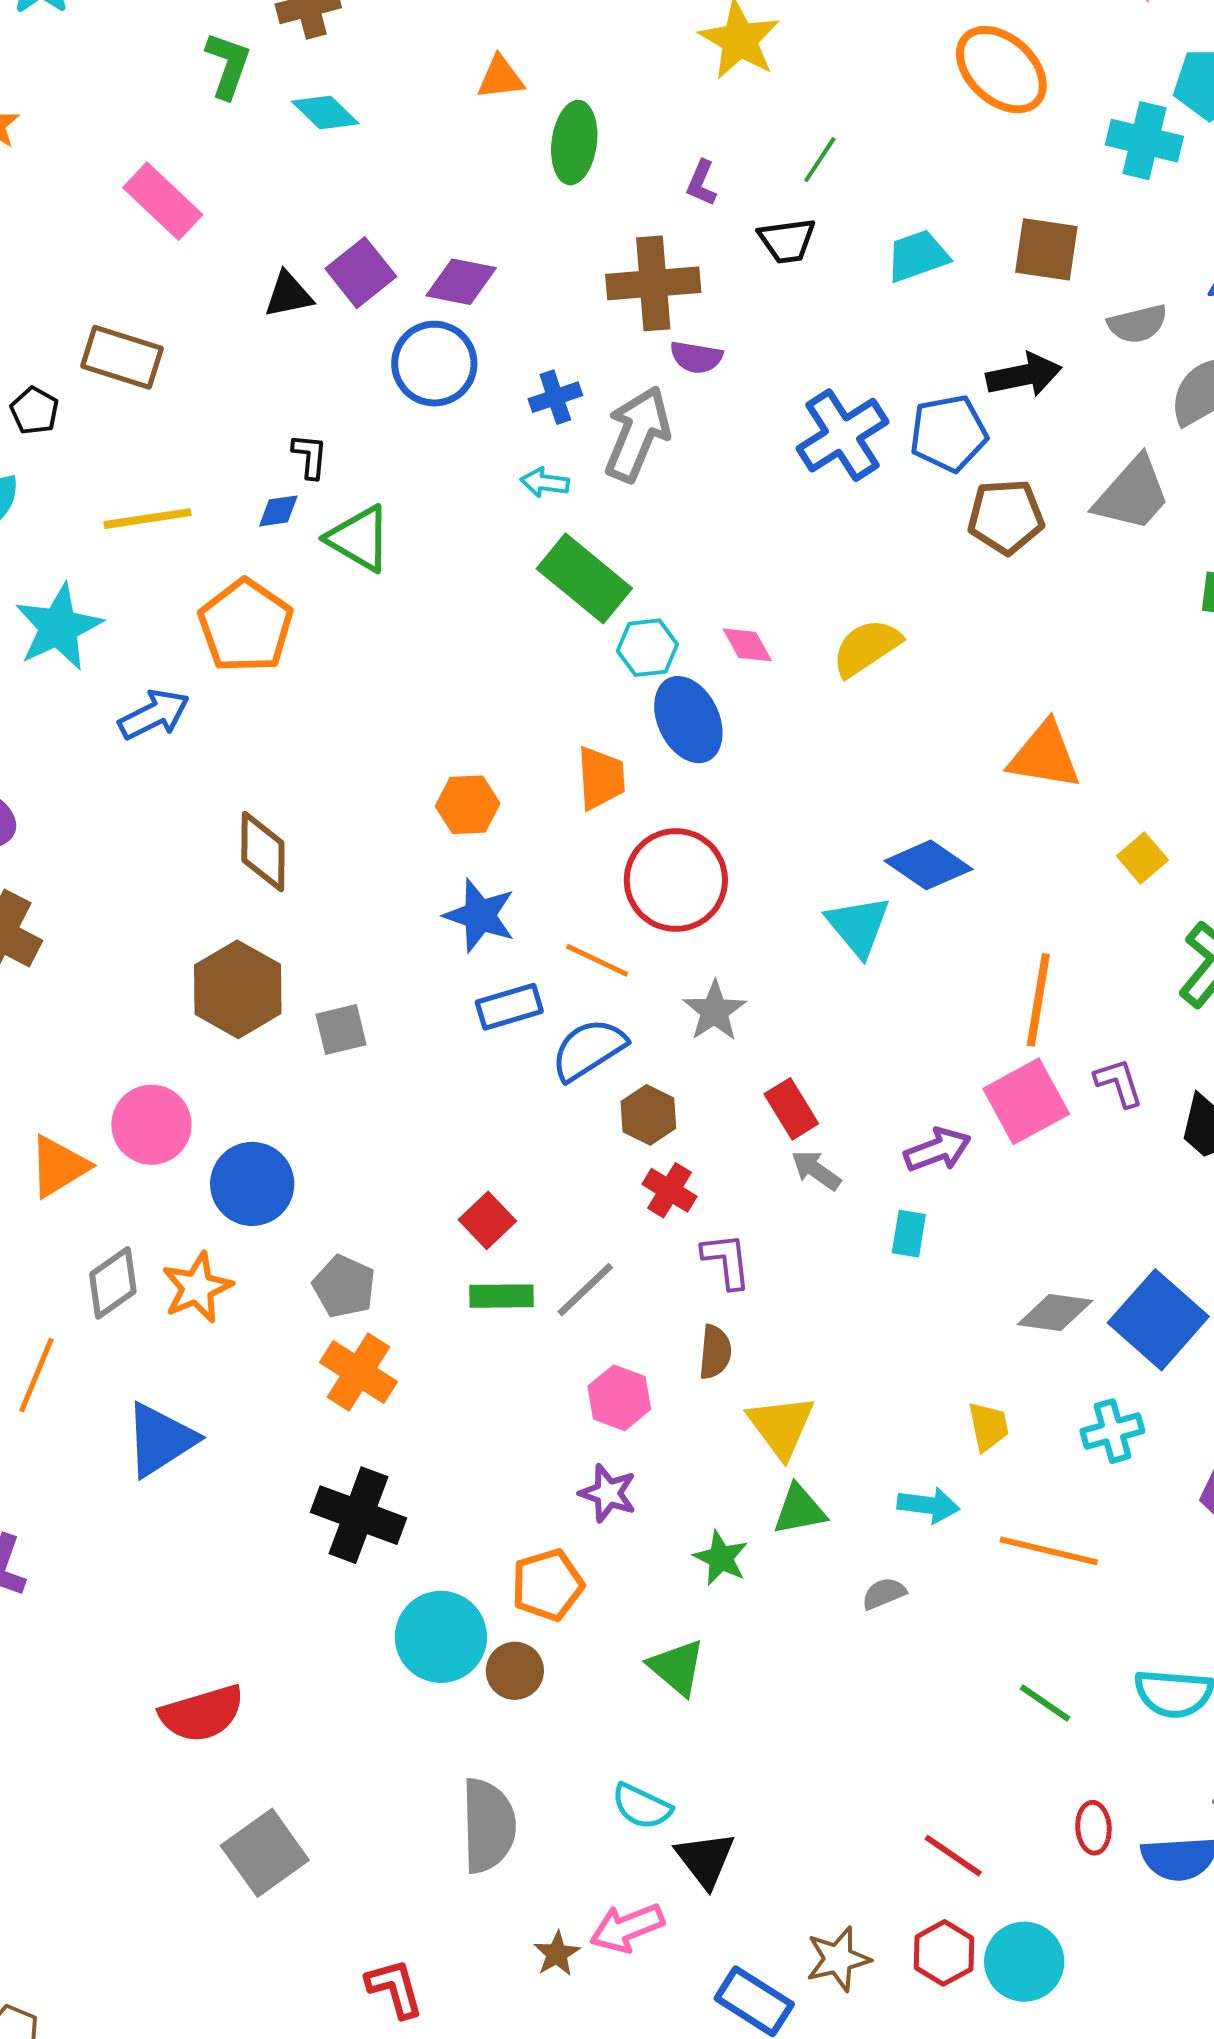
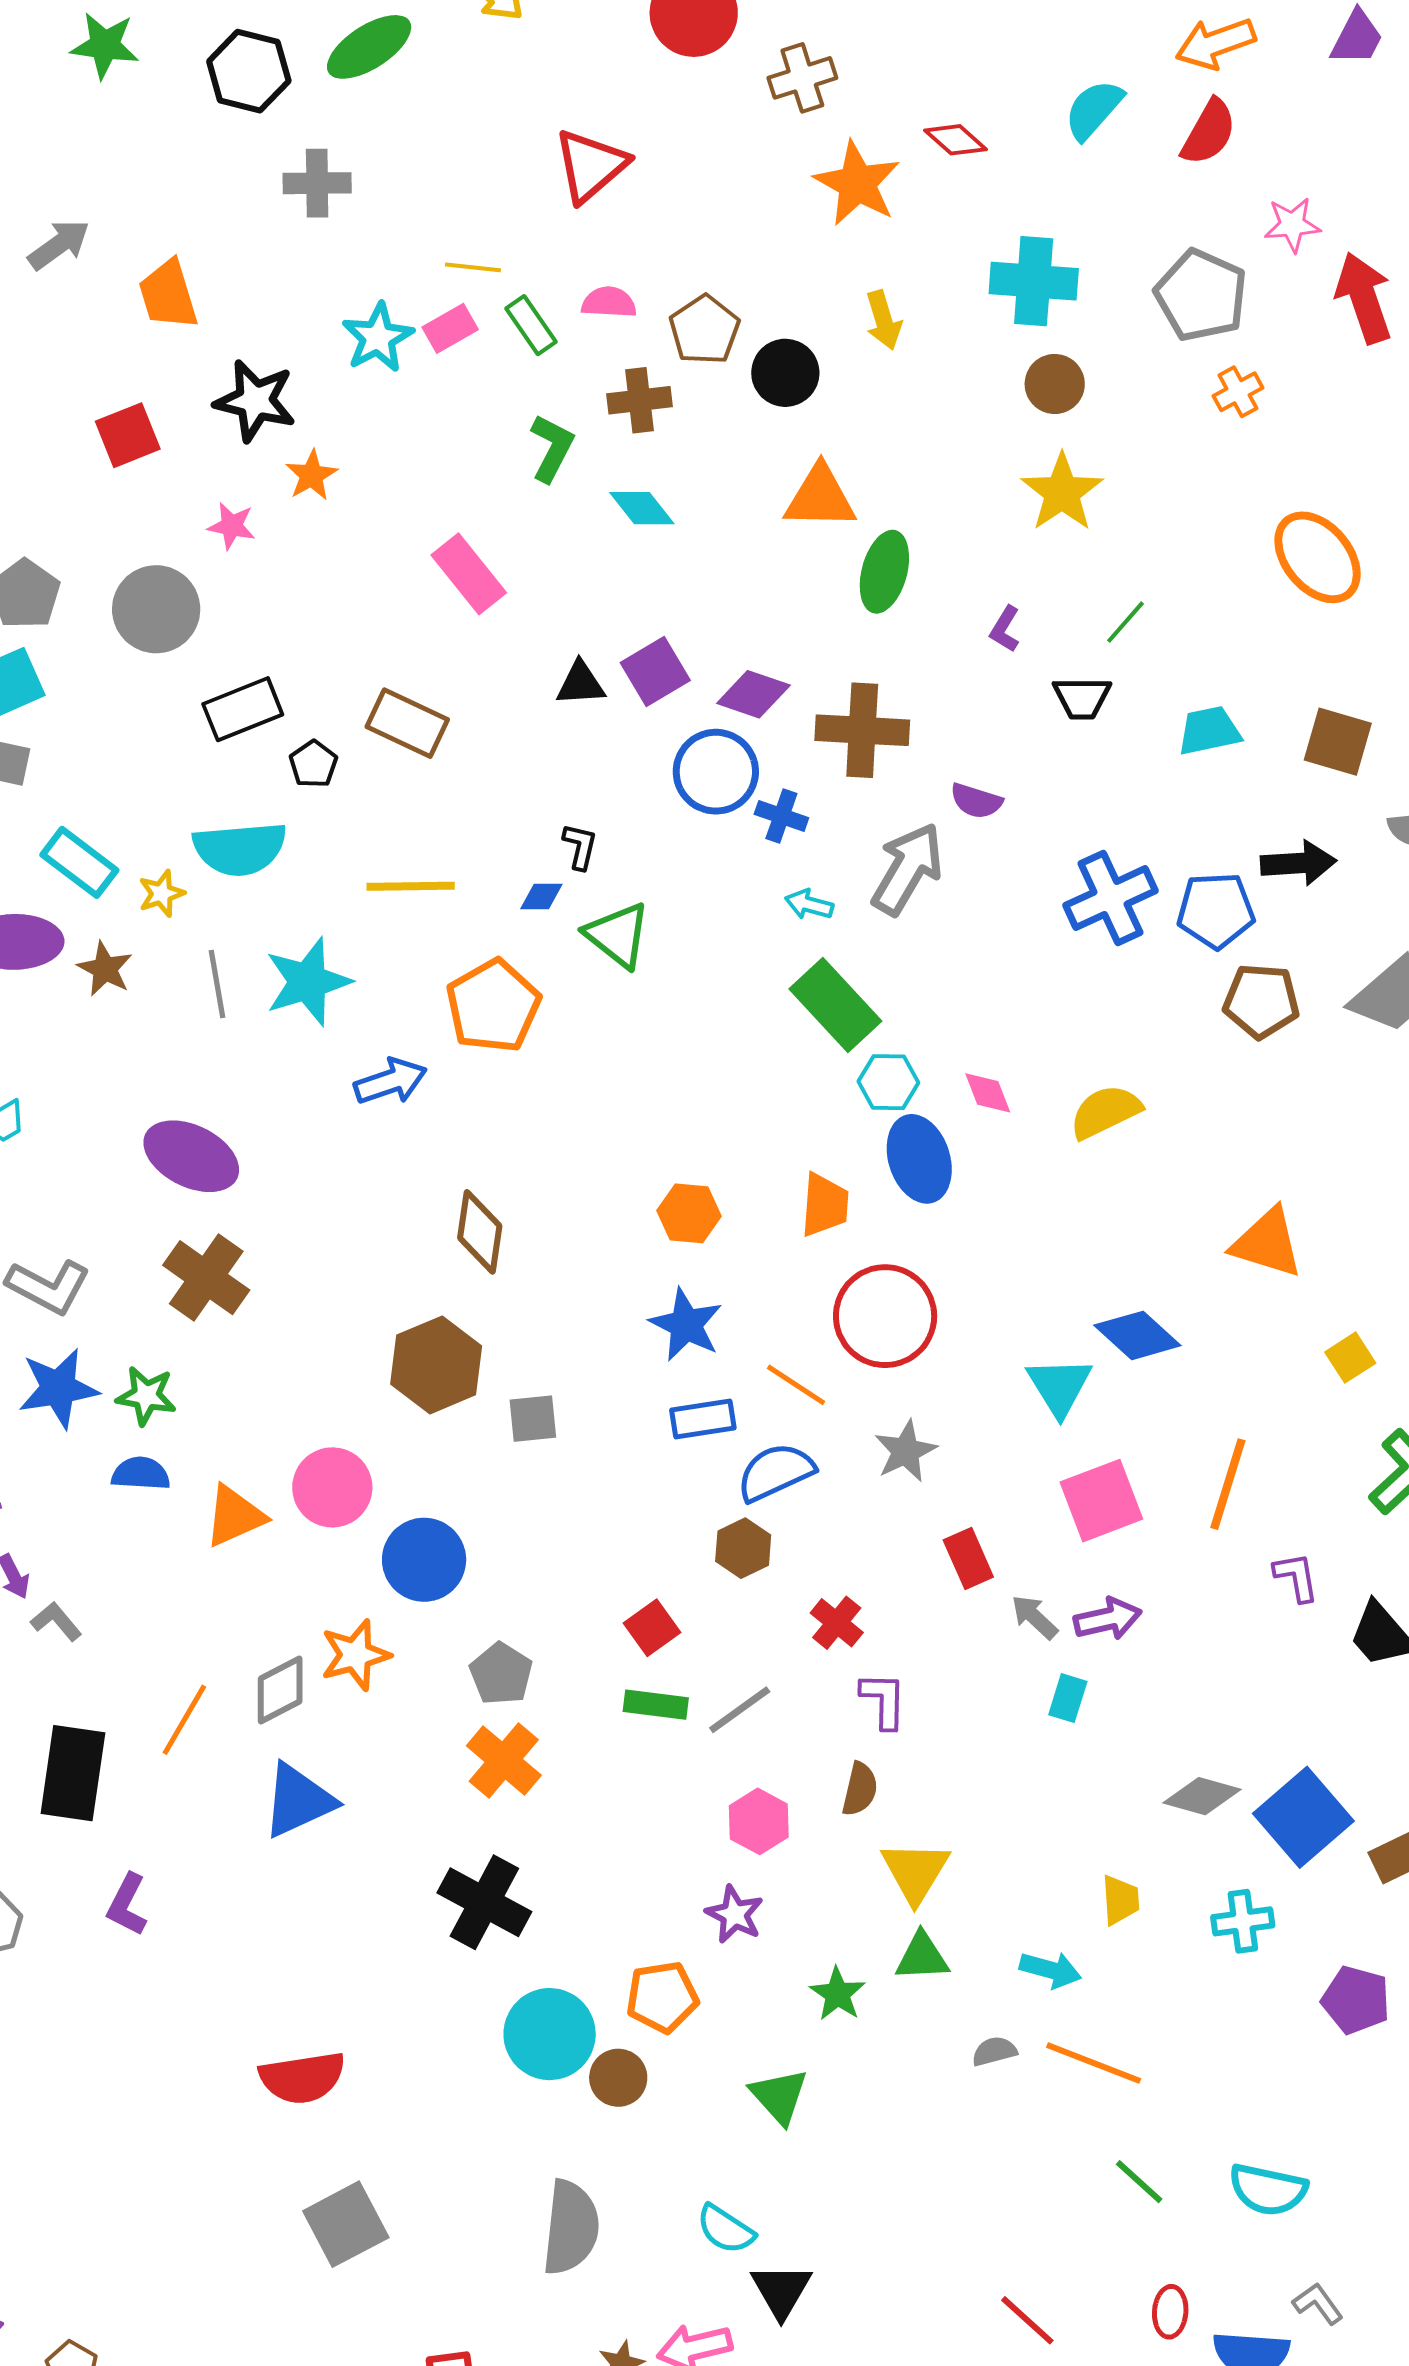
orange triangle: (500, 78) -> (820, 497), size x1.5
brown cross: (653, 283) -> (862, 730), moved
blue cross: (555, 397) -> (781, 816), moved, turned 30
pink square: (1026, 1101) -> (1101, 1501), moved
brown hexagon: (648, 1115) -> (743, 1548), moved
gray arrow: (816, 1170) -> (1034, 1617), moved
gray diamond: (113, 1283) -> (280, 1690), moved
orange line: (1049, 1551) -> (1094, 2063), moved

